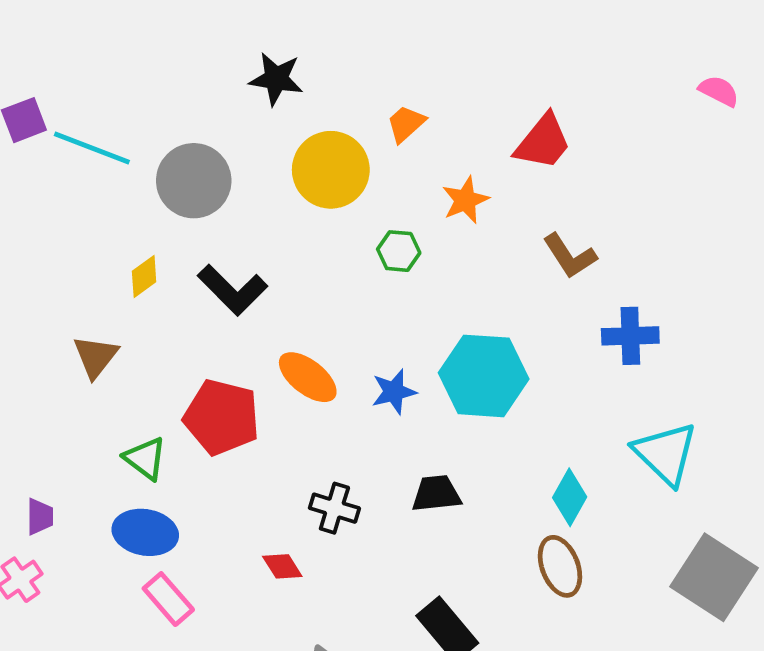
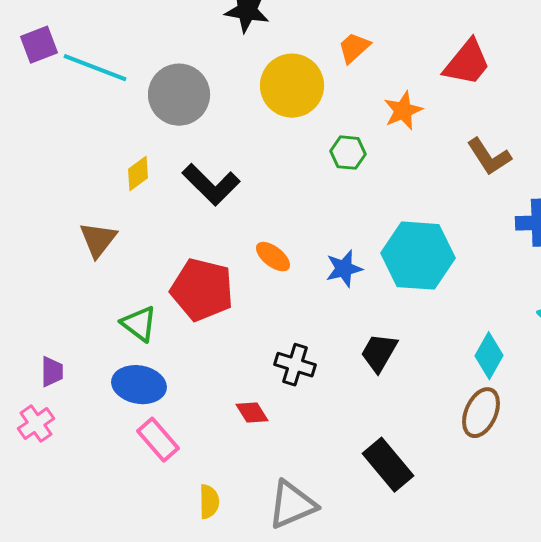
orange ellipse: (308, 377) -> (273, 257), size x0.7
black trapezoid: (436, 494) -> (379, 353), turned -54
brown ellipse: (560, 566) -> (481, 413), turned 45

